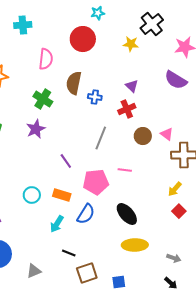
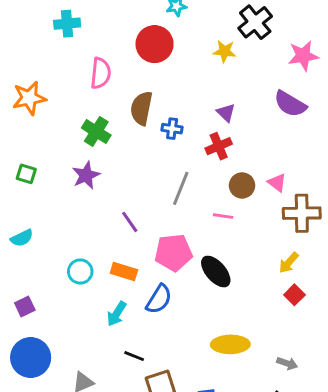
pink line: (125, 170) -> (223, 216), moved
black ellipse: (127, 214) -> (216, 272), moved

